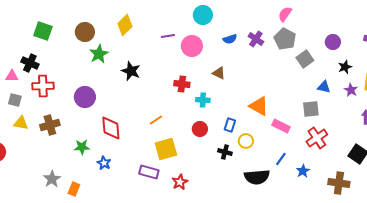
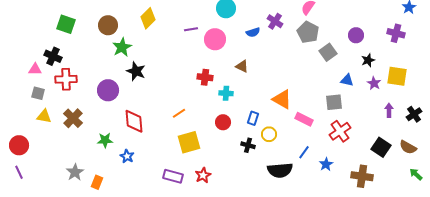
purple cross: (256, 39) -> (275, 21), moved
black star: (131, 71) -> (136, 71), moved
brown cross: (50, 125) -> (73, 118), turned -30
purple rectangle: (149, 172) -> (173, 176), moved

